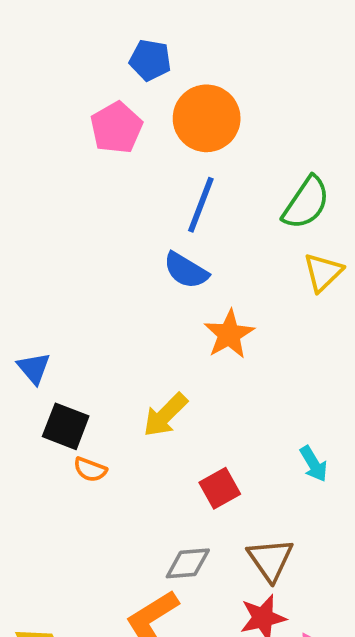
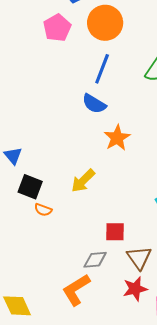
red square: (220, 488) -> (115, 232), moved, turned 30

